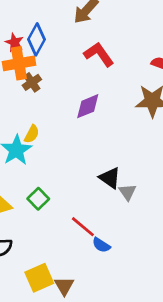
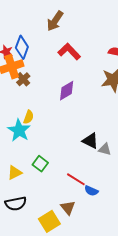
gray triangle: (127, 192) -> (105, 149), turned -32
brown triangle: (64, 286) -> (68, 208), moved

